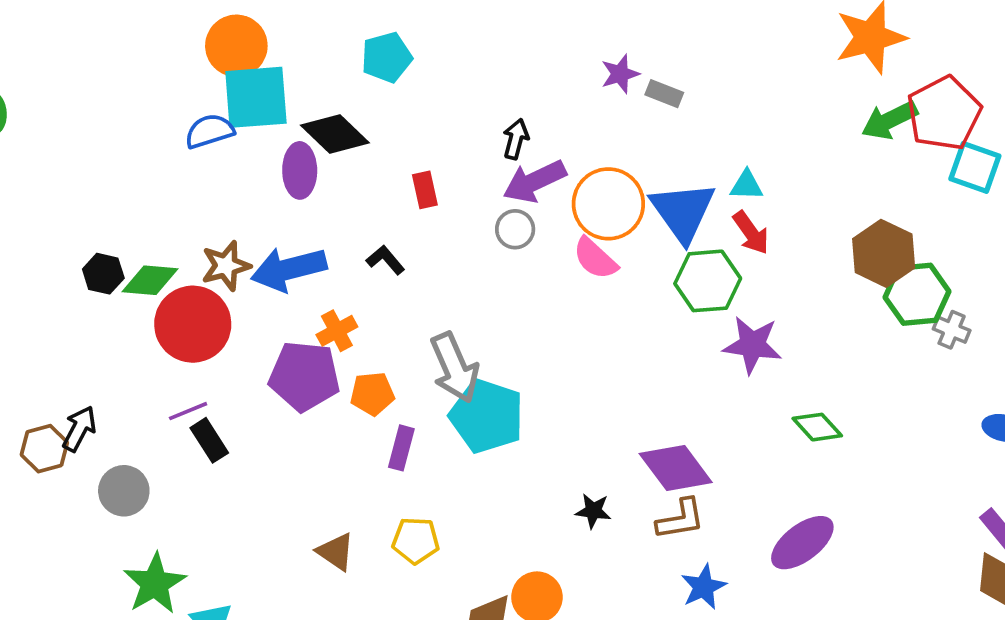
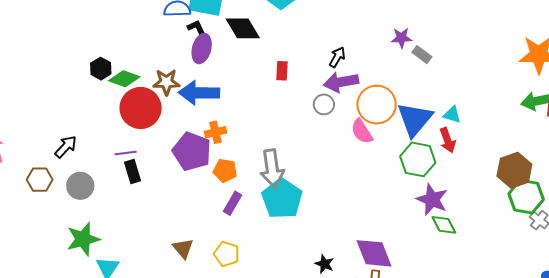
purple ellipse: (300, 170) -> (202, 49), moved
black L-shape: (385, 260) -> (197, 29), moved
green diamond: (817, 427) -> (444, 225), moved
brown hexagon: (44, 449) -> (40, 180), moved

